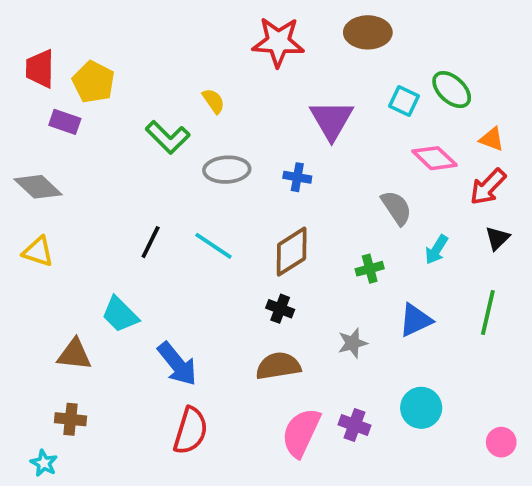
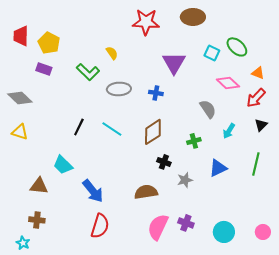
purple rectangle: (65, 122) -> (44, 69), moved
black cross: (280, 309) -> (164, 162), moved
cyan circle: (421, 408) -> (224, 232), moved

